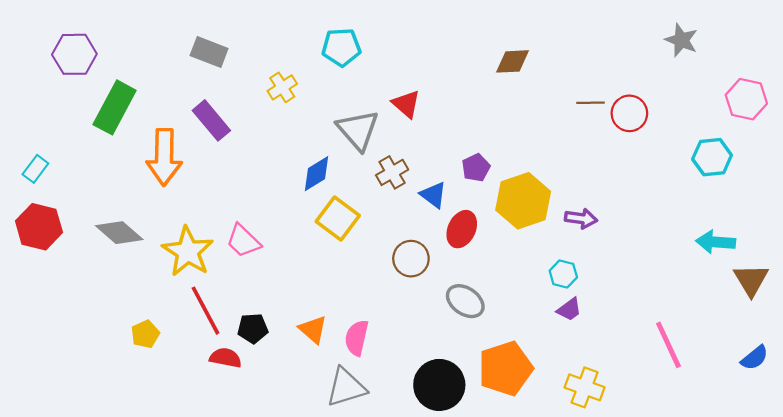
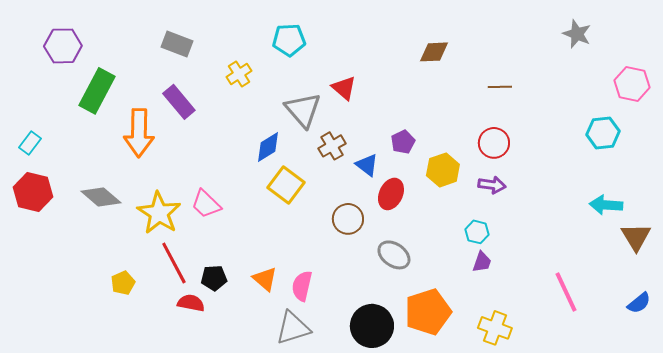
red circle: (629, 113) -> (494, 143), moved
yellow hexagon: (523, 201) -> (443, 170), size x0.7
purple trapezoid: (569, 309) -> (482, 262), turned -35

